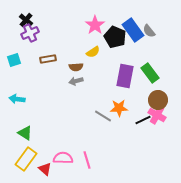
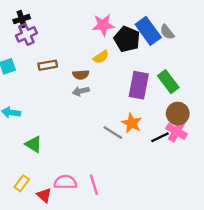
black cross: (26, 20) -> (22, 19), turned 32
pink star: (95, 25) -> (103, 25), turned 30
orange star: (119, 108) -> (132, 123), turned 30
green triangle: (25, 133) -> (34, 144), moved
yellow rectangle: (26, 159) -> (22, 183), size x0.6

